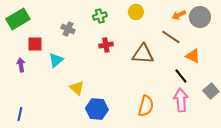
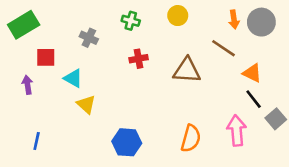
orange arrow: (179, 15) -> (234, 19), turned -72
green cross: (100, 16) -> (131, 21), turned 32
cyan triangle: (56, 60) -> (73, 78), turned -49
black line: (181, 76) -> (254, 99), moved
yellow triangle: (77, 88) -> (86, 104), moved
blue line: (20, 114) -> (37, 141), moved

